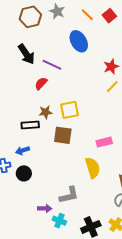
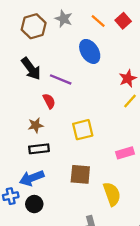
red semicircle: (41, 83) -> (49, 101), turned 112
brown star: (46, 112) -> (36, 125), moved
brown square: (63, 135) -> (80, 174), moved
pink rectangle: (104, 142) -> (125, 153), moved
blue arrow: (23, 151) -> (32, 178), size x1.5

